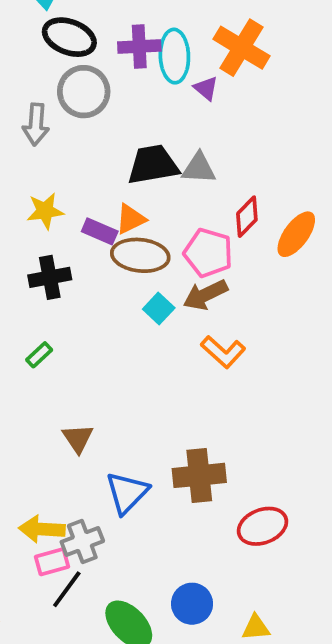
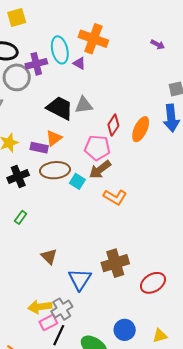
purple cross: (139, 47) -> (36, 64), moved
black trapezoid: (153, 165) -> (60, 108), turned 48
brown ellipse: (140, 255) -> (55, 170), moved

